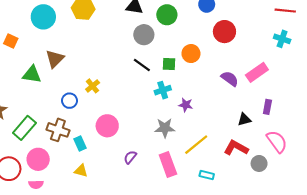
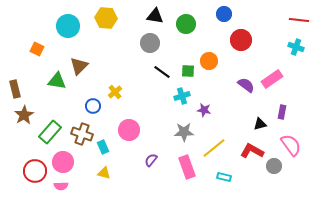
gray circle: (144, 35) -> (150, 43), moved

